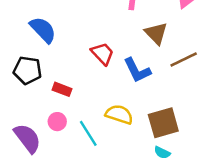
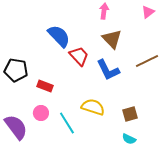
blue semicircle: (43, 30) -> (59, 36), moved
brown triangle: (156, 33) -> (112, 39), moved
brown square: (163, 123) -> (130, 114), size x0.6

